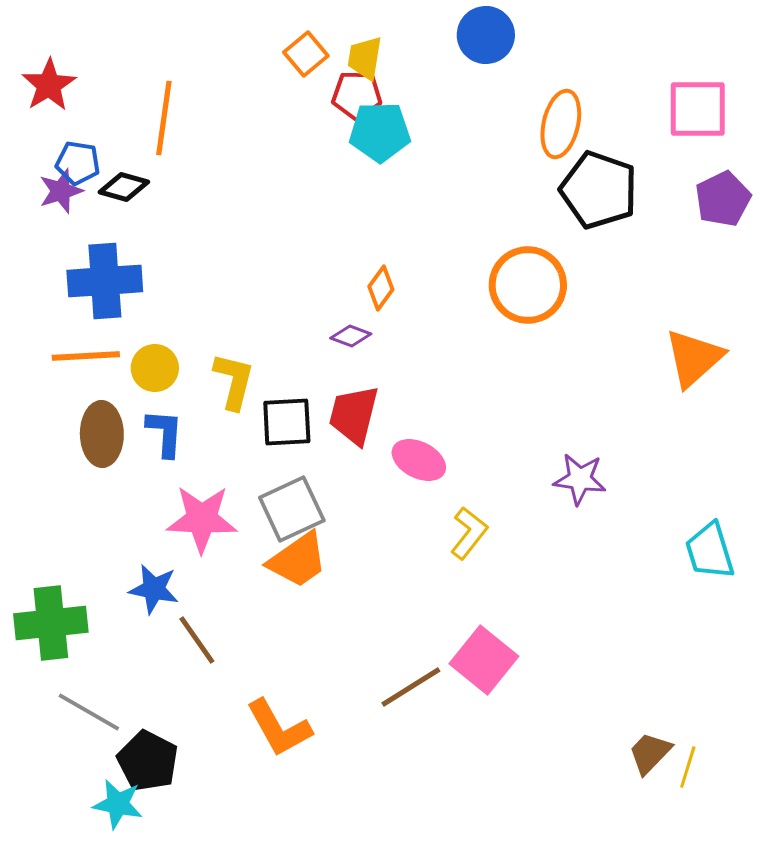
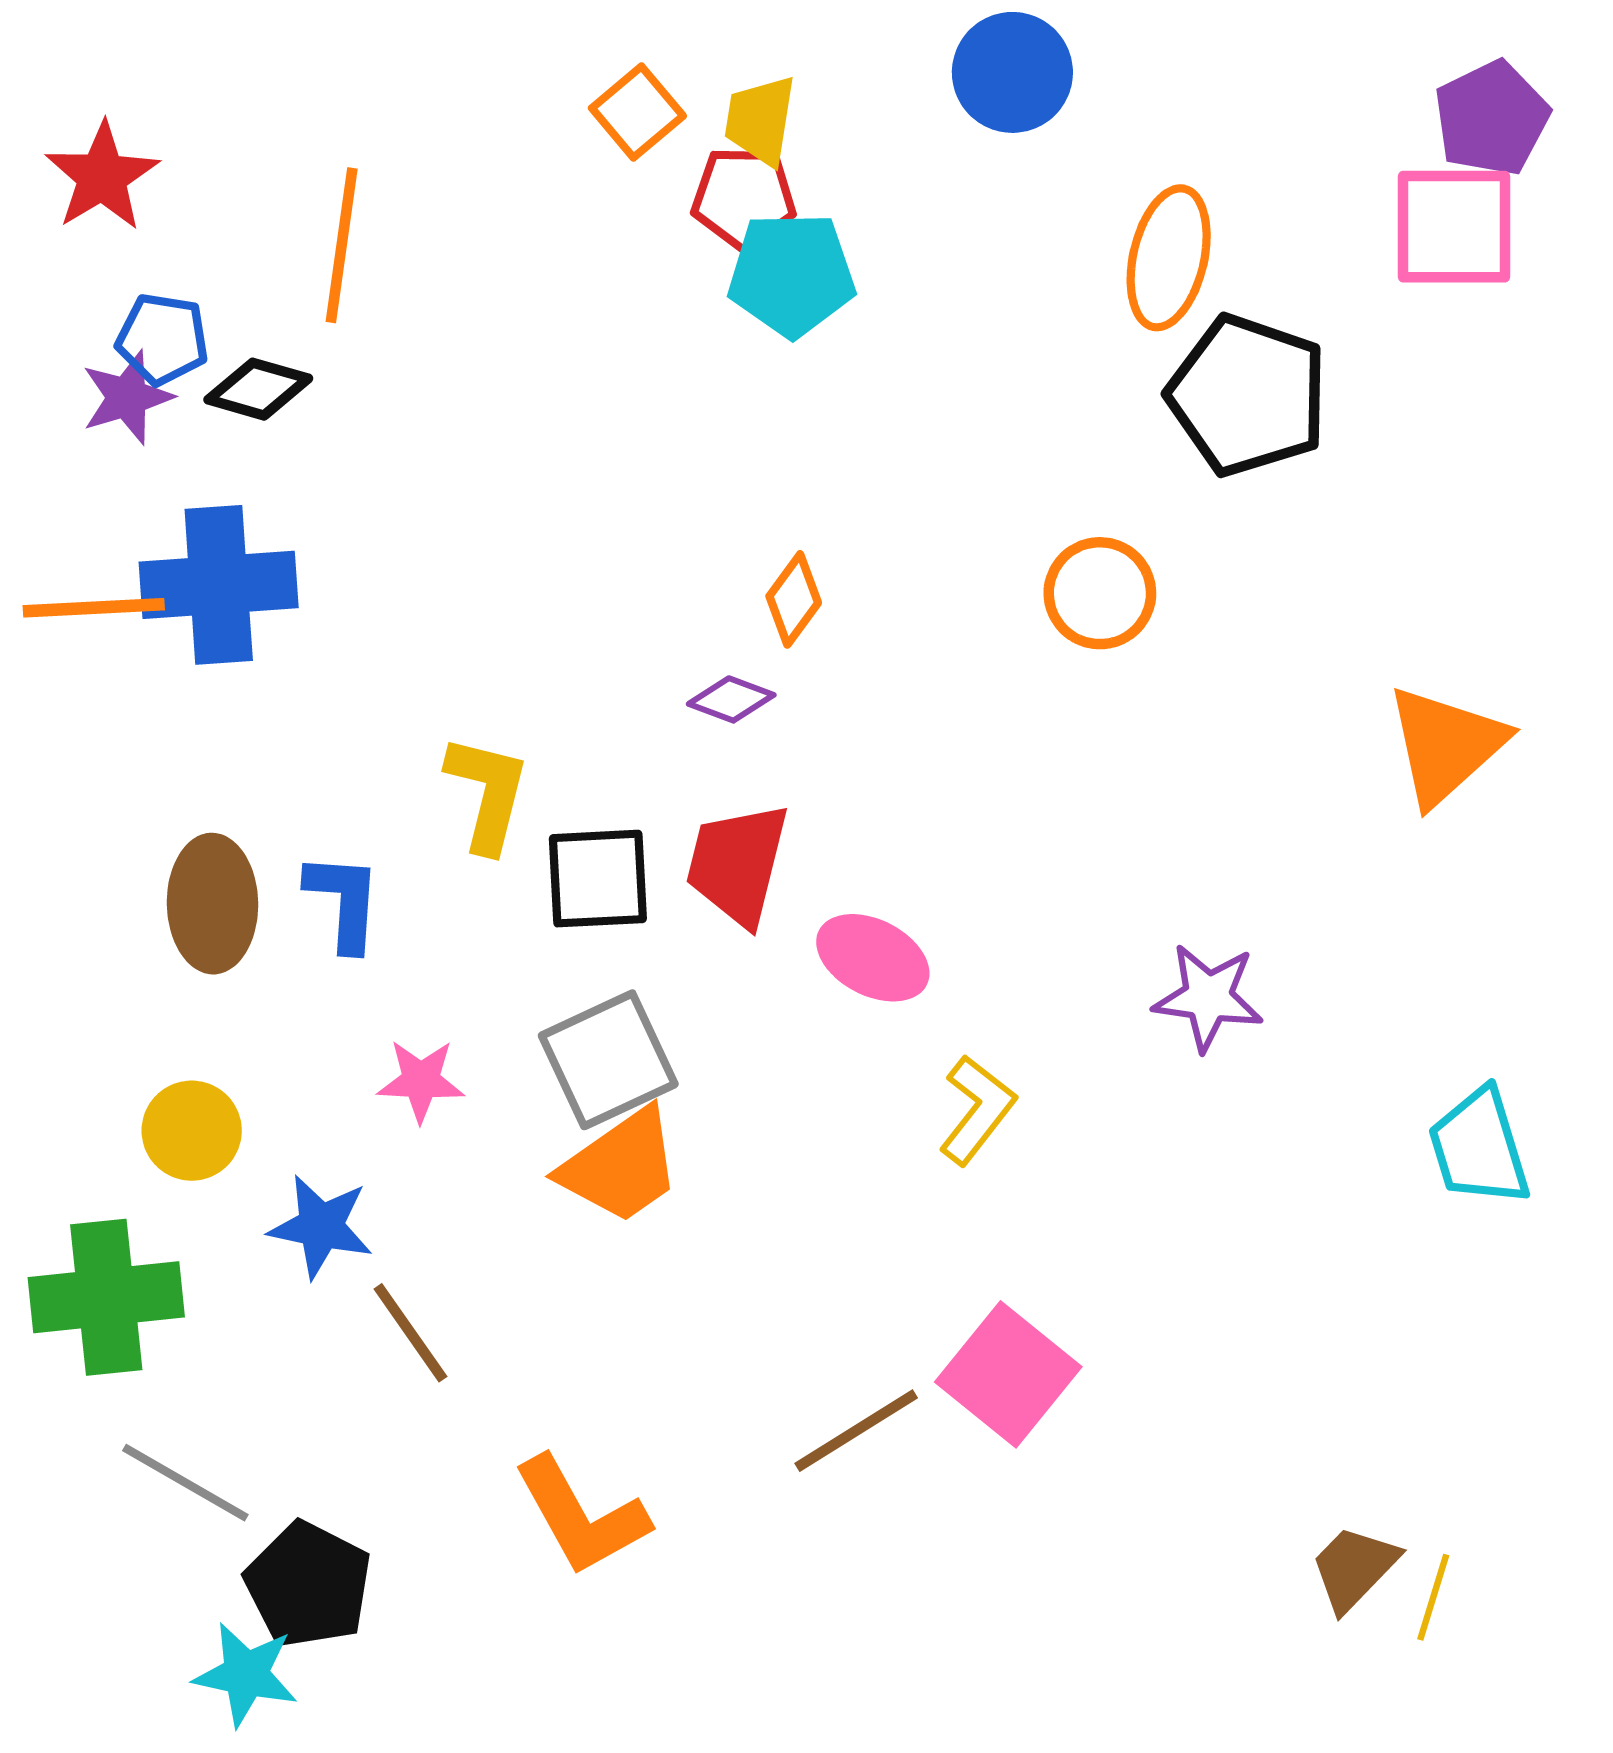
purple pentagon: (723, 199) -> (1492, 118), moved
orange circle: (528, 285) -> (1100, 593), size x0.7
orange line: (86, 356) -> (94, 608), moved
yellow circle: (155, 368) -> (192, 1131), moved
pink star: (202, 519) -> (421, 1081), size x0.6

